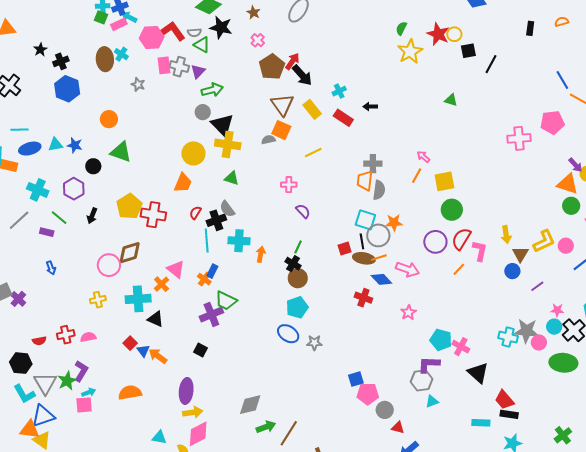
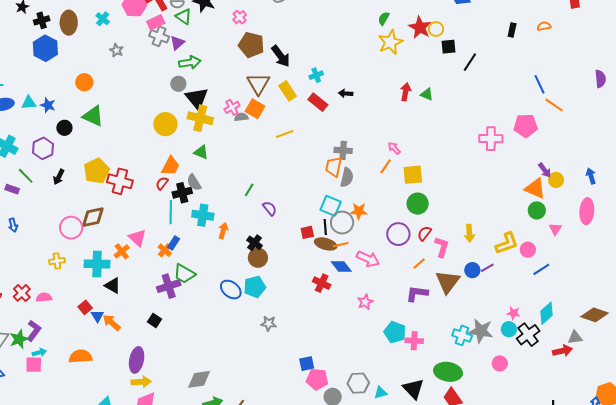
brown ellipse: (105, 59) -> (69, 23), moved
red arrow: (292, 61) -> (406, 92), moved, turned -30
pink rectangle: (164, 65) -> (156, 22), moved, turned 66
brown pentagon: (272, 67) -> (251, 45), turned -30
orange trapezoid: (183, 183) -> (171, 166), moved
pink cross: (289, 185) -> (232, 107), moved, turned -35
purple semicircle: (303, 211) -> (270, 208), moved
red semicircle: (461, 239) -> (424, 233), size x0.7
green line: (298, 247) -> (249, 190), moved
brown triangle: (520, 254) -> (448, 282), moved, size x1.5
purple line: (537, 286) -> (487, 268), moved
blue ellipse: (288, 334) -> (231, 289), moved
red cross: (66, 335) -> (22, 293), turned -36
pink circle: (539, 342) -> (500, 363), moved
pink cross: (461, 347) -> (414, 341), turned -30
green ellipse: (563, 363) -> (448, 372), moved
purple L-shape: (429, 364) -> (417, 294), moved
black triangle: (478, 373) -> (413, 389), moved
gray hexagon: (422, 380) -> (358, 383), moved

